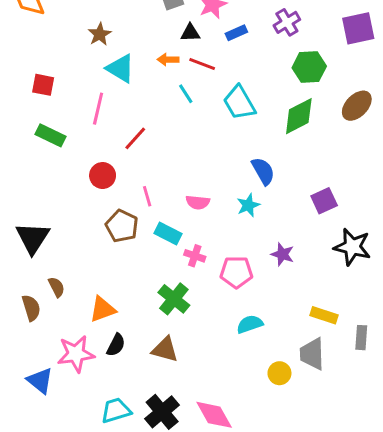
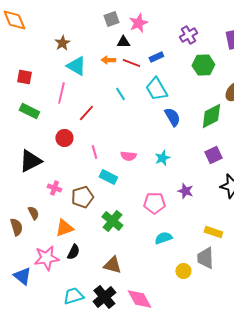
blue rectangle: (236, 33) -> (156, 57), moved
cyan line: (186, 94) -> (120, 94), moved
green diamond: (299, 116) -> (211, 116), moved
blue semicircle: (263, 171) -> (172, 117), moved
brown pentagon: (122, 226) -> (82, 197), moved, turned 30
black triangle: (33, 238) -> (30, 161), moved, turned 30
pink cross: (195, 256) -> (54, 188), moved
brown triangle: (165, 349) -> (112, 265), moved

